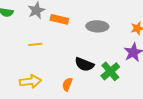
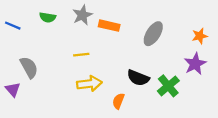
gray ellipse: (97, 26) -> (153, 34), turned -60
yellow arrow: (30, 81) -> (89, 84), moved

